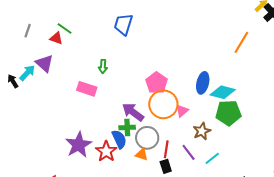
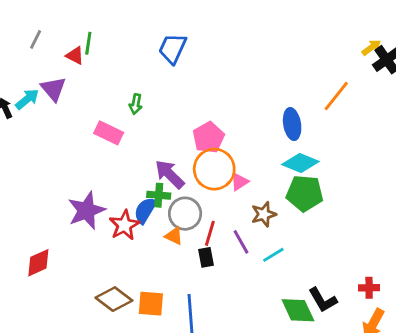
green line: (65, 28) -> (88, 43), turned 56
blue ellipse: (203, 83) -> (292, 124), moved, turned -30
blue semicircle: (119, 139) -> (145, 210), turned -132

